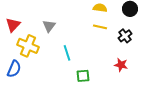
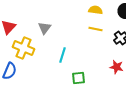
cyan line: (67, 53) -> (62, 55), turned 35

